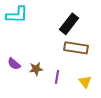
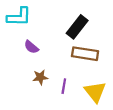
purple semicircle: (14, 64) -> (31, 47), moved
yellow triangle: (85, 82) -> (95, 92), size x1.5

